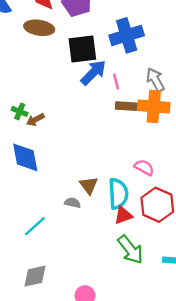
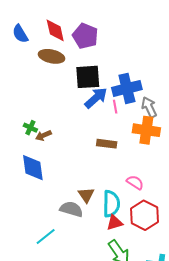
blue cross: (127, 35) -> (127, 88), moved
brown rectangle: (127, 106) -> (107, 144), moved
gray semicircle: (73, 203) -> (71, 209), size x1.6
cyan line: (35, 226) -> (46, 236), moved

